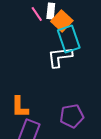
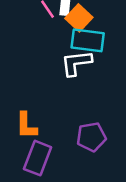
cyan rectangle: (69, 39) -> (88, 40), turned -64

